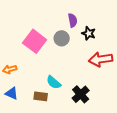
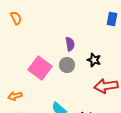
purple semicircle: (73, 20) -> (70, 44), moved

